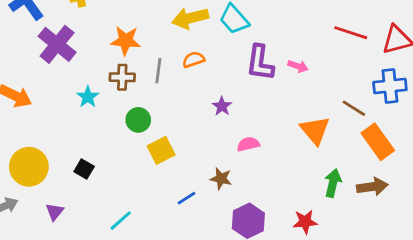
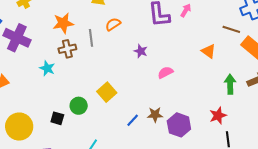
pink arrow: (298, 66) -> (186, 10), turned -64
green circle: (138, 120) -> (79, 106), moved
orange triangle: (315, 130) -> (209, 51), size x0.7
brown star: (221, 179) -> (155, 115), moved

